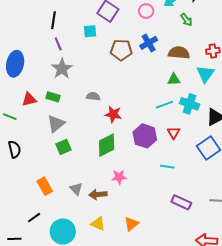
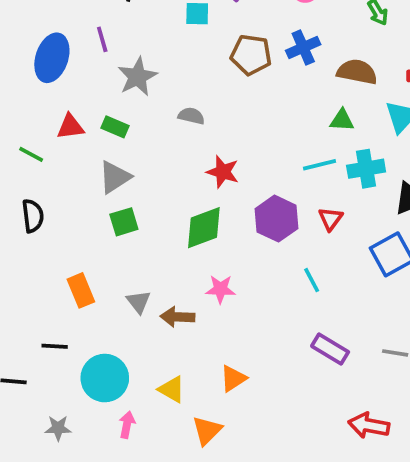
purple line: (58, 44) -> (102, 39), moved
gray semicircle: (93, 96) -> (191, 116), moved
cyan cross: (190, 104) -> (366, 169), turned -36
cyan line: (167, 167) -> (312, 280), turned 48
black line: (34, 218) -> (55, 346), turned 32
yellow triangle: (98, 224) -> (172, 389), moved

